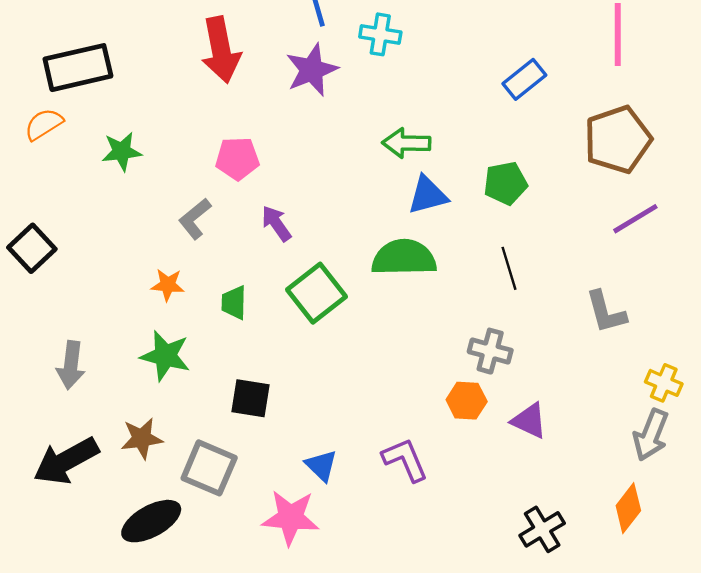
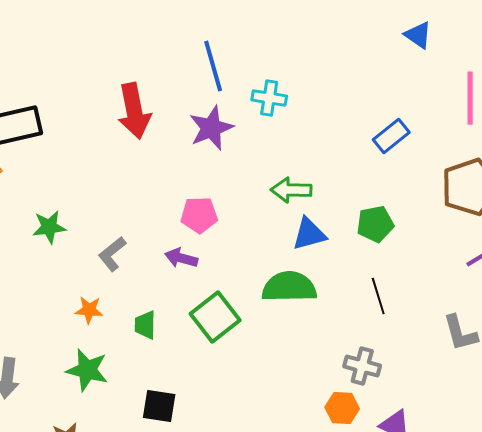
green star: (122, 151) -> (49, 227), moved
pink pentagon: (237, 158) -> (199, 215), moved
purple arrow: (276, 223) -> (181, 258), turned -40

